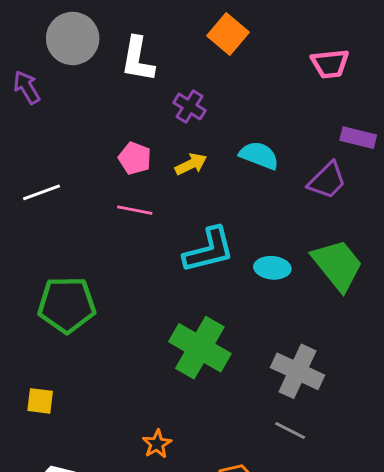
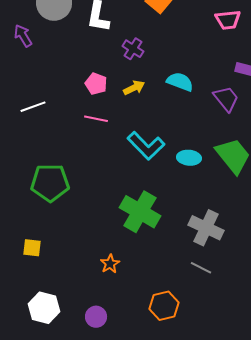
purple trapezoid: (327, 181) -> (226, 99), turned -84
cyan L-shape: (209, 250) -> (146, 146), turned 60
orange star: (157, 444) -> (110, 264), moved

